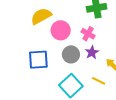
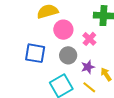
purple star: (92, 52) -> (88, 67), moved

